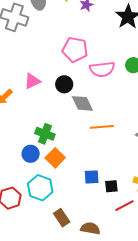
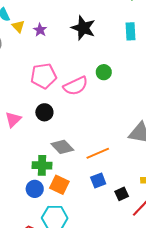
gray diamond: (82, 103) -> (62, 147), moved
orange line: (102, 127) -> (98, 153), moved
blue square: (92, 177) -> (98, 181), moved

